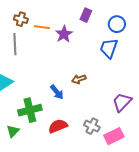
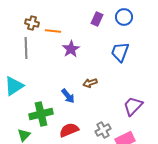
blue circle: (117, 24) -> (124, 17), moved
purple star: (64, 34) -> (71, 49), moved
gray cross: (92, 126) -> (103, 130), turned 35

